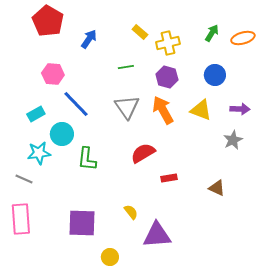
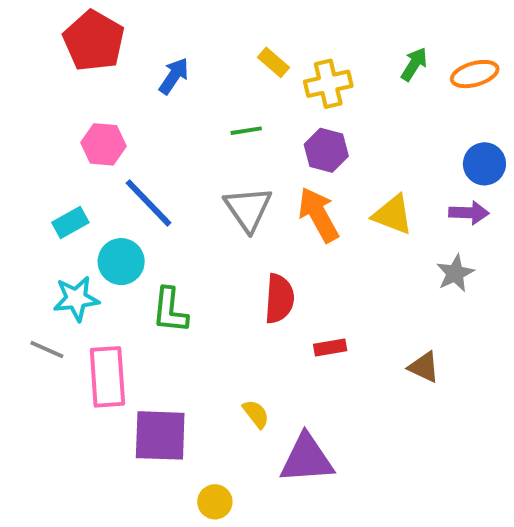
blue circle: (215, 75) -> (484, 164), moved
red semicircle: (143, 153) -> (279, 299), turned 125
pink rectangle: (21, 219) -> (107, 377), moved

